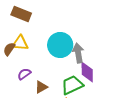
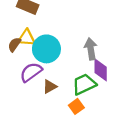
cyan circle: (60, 45) -> (46, 49), moved
purple semicircle: (24, 74) -> (31, 72), size x1.5

